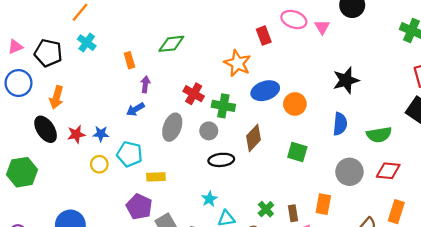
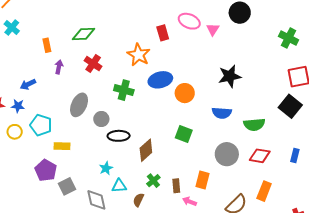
red cross: (194, 94) -> (93, 64), moved
blue arrow: (135, 109) -> (28, 84), moved
blue semicircle: (340, 124) -> (222, 113), turned 84
gray circle: (209, 131) -> (101, 119), moved
brown diamond: (254, 138) -> (146, 150), moved

